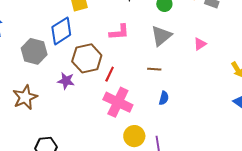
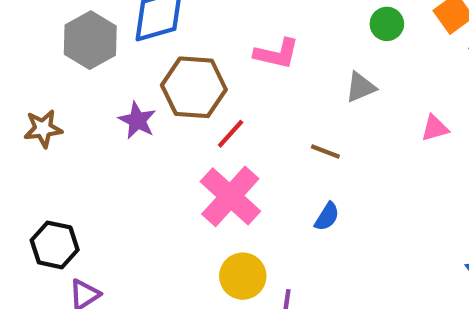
gray triangle: (161, 36) -> (361, 87), size x0.7
brown star: (25, 97) -> (43, 129), size x0.7

